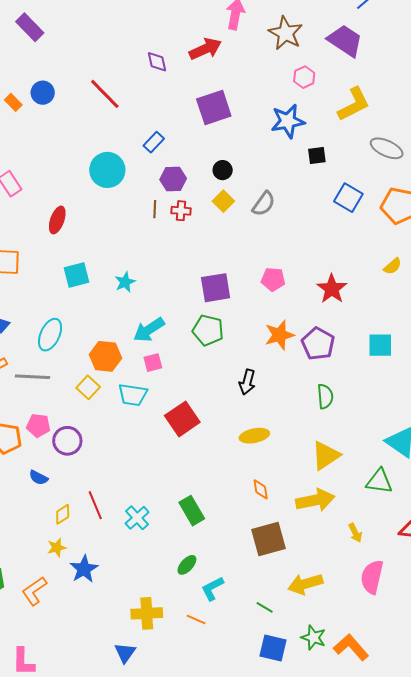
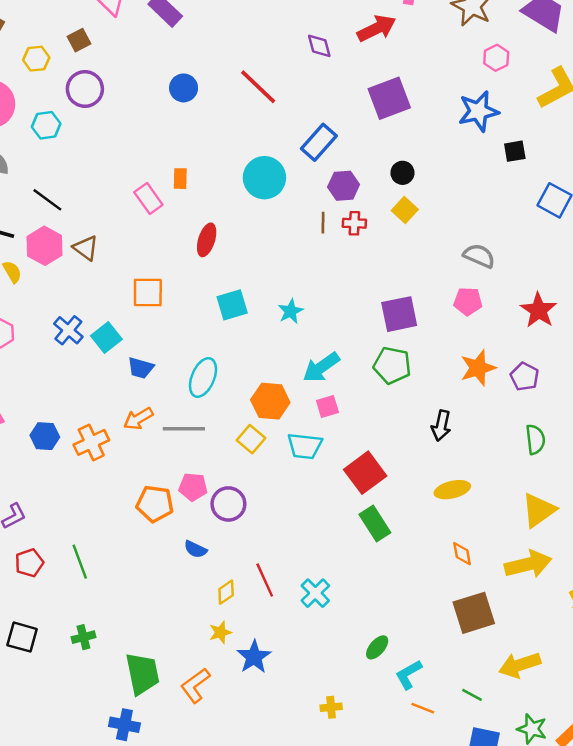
orange rectangle: (13, 102) -> (180, 179), moved, turned 48
blue rectangle: (154, 142) -> (319, 142), size x1.4
gray semicircle: (264, 204) -> (479, 256), moved, turned -100
purple pentagon: (318, 344) -> (525, 377), size x0.7
green rectangle: (192, 511) -> (375, 524), moved
yellow cross: (147, 613) -> (331, 707), size x0.6
orange line: (196, 619) -> (423, 708), moved

